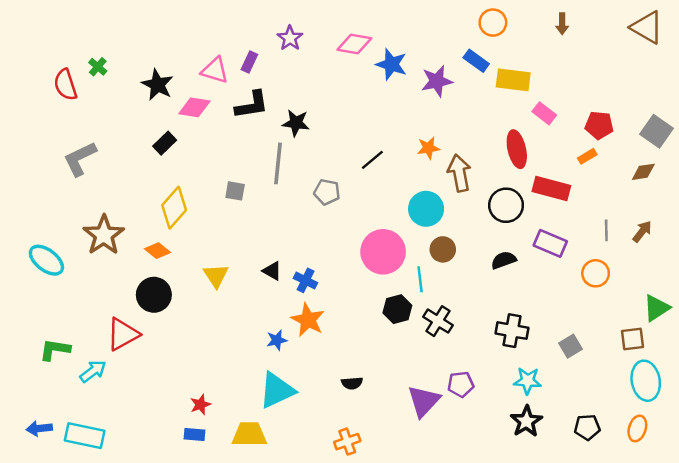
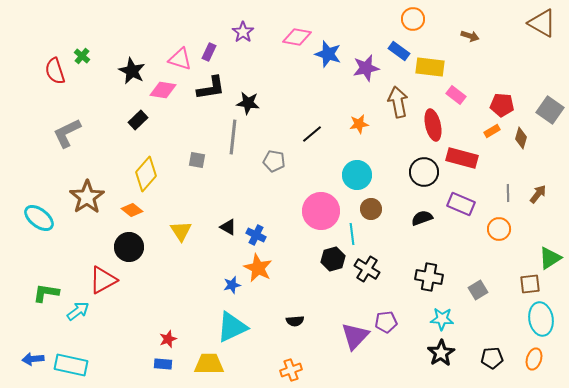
brown arrow: (562, 24) -> (470, 36), moved, turned -72
brown diamond: (643, 172) -> (521, 138), moved, turned -65
brown arrow: (459, 173) -> (398, 102), moved

